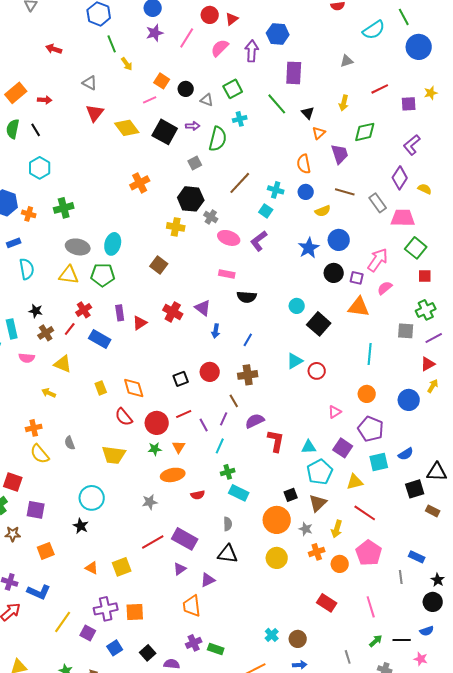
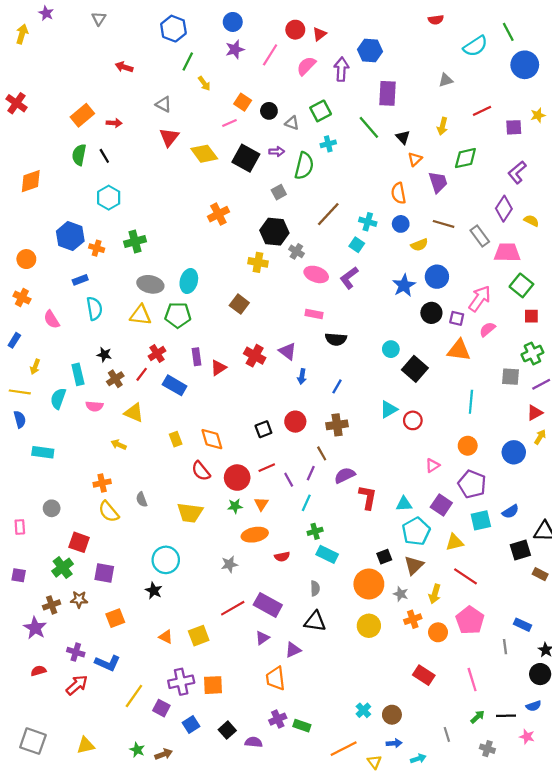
green line: (112, 44) -> (188, 61), turned 48

